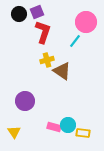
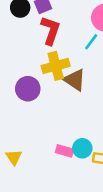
yellow cross: (47, 60) -> (56, 66), size x1.5
purple circle: (25, 101) -> (28, 89), moved

